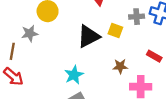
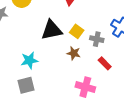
gray cross: (137, 17) -> (97, 39), moved
brown star: (120, 66) -> (74, 53), moved

